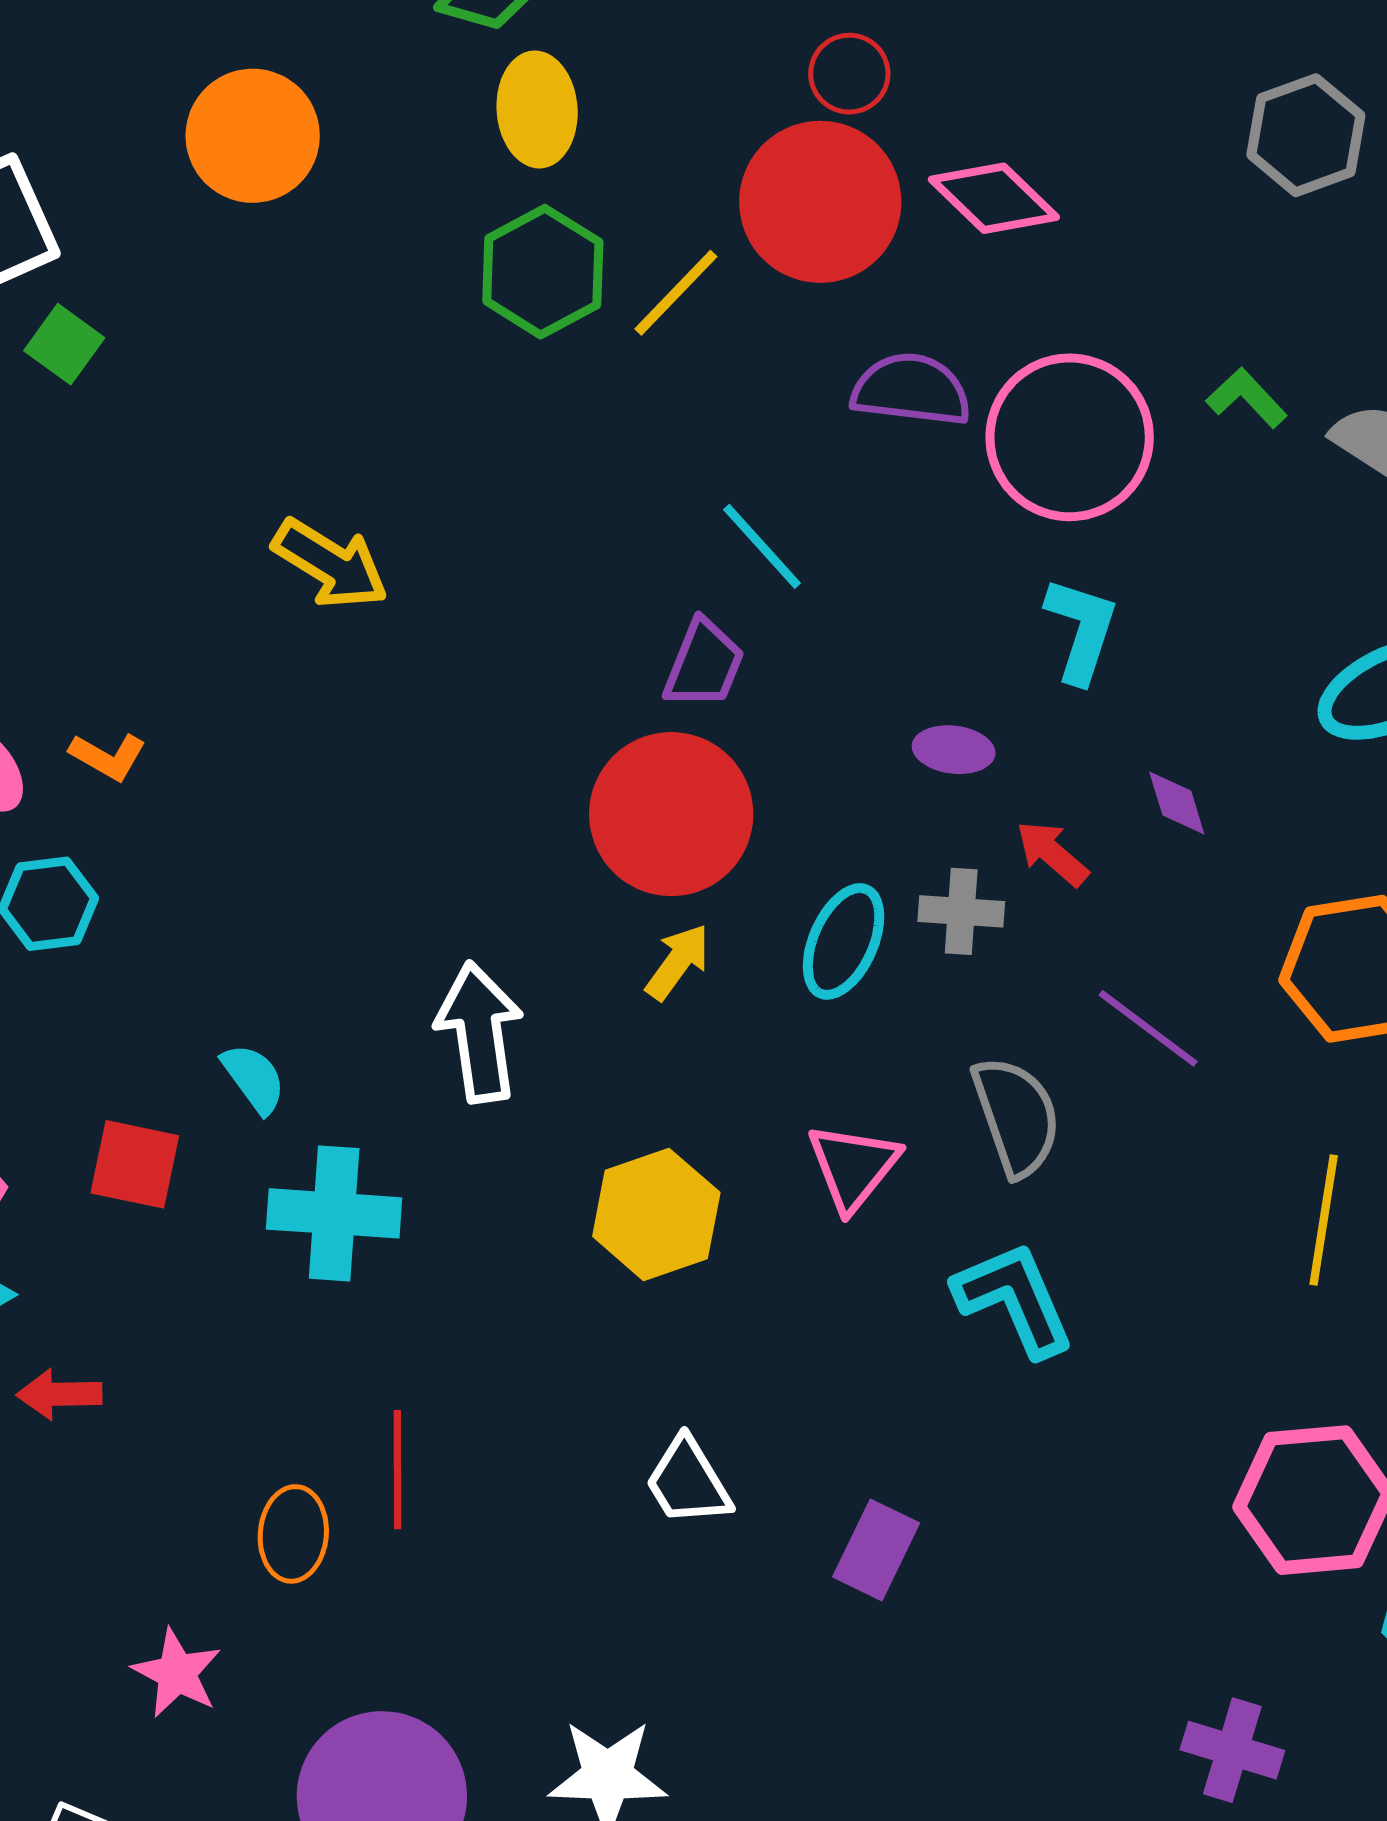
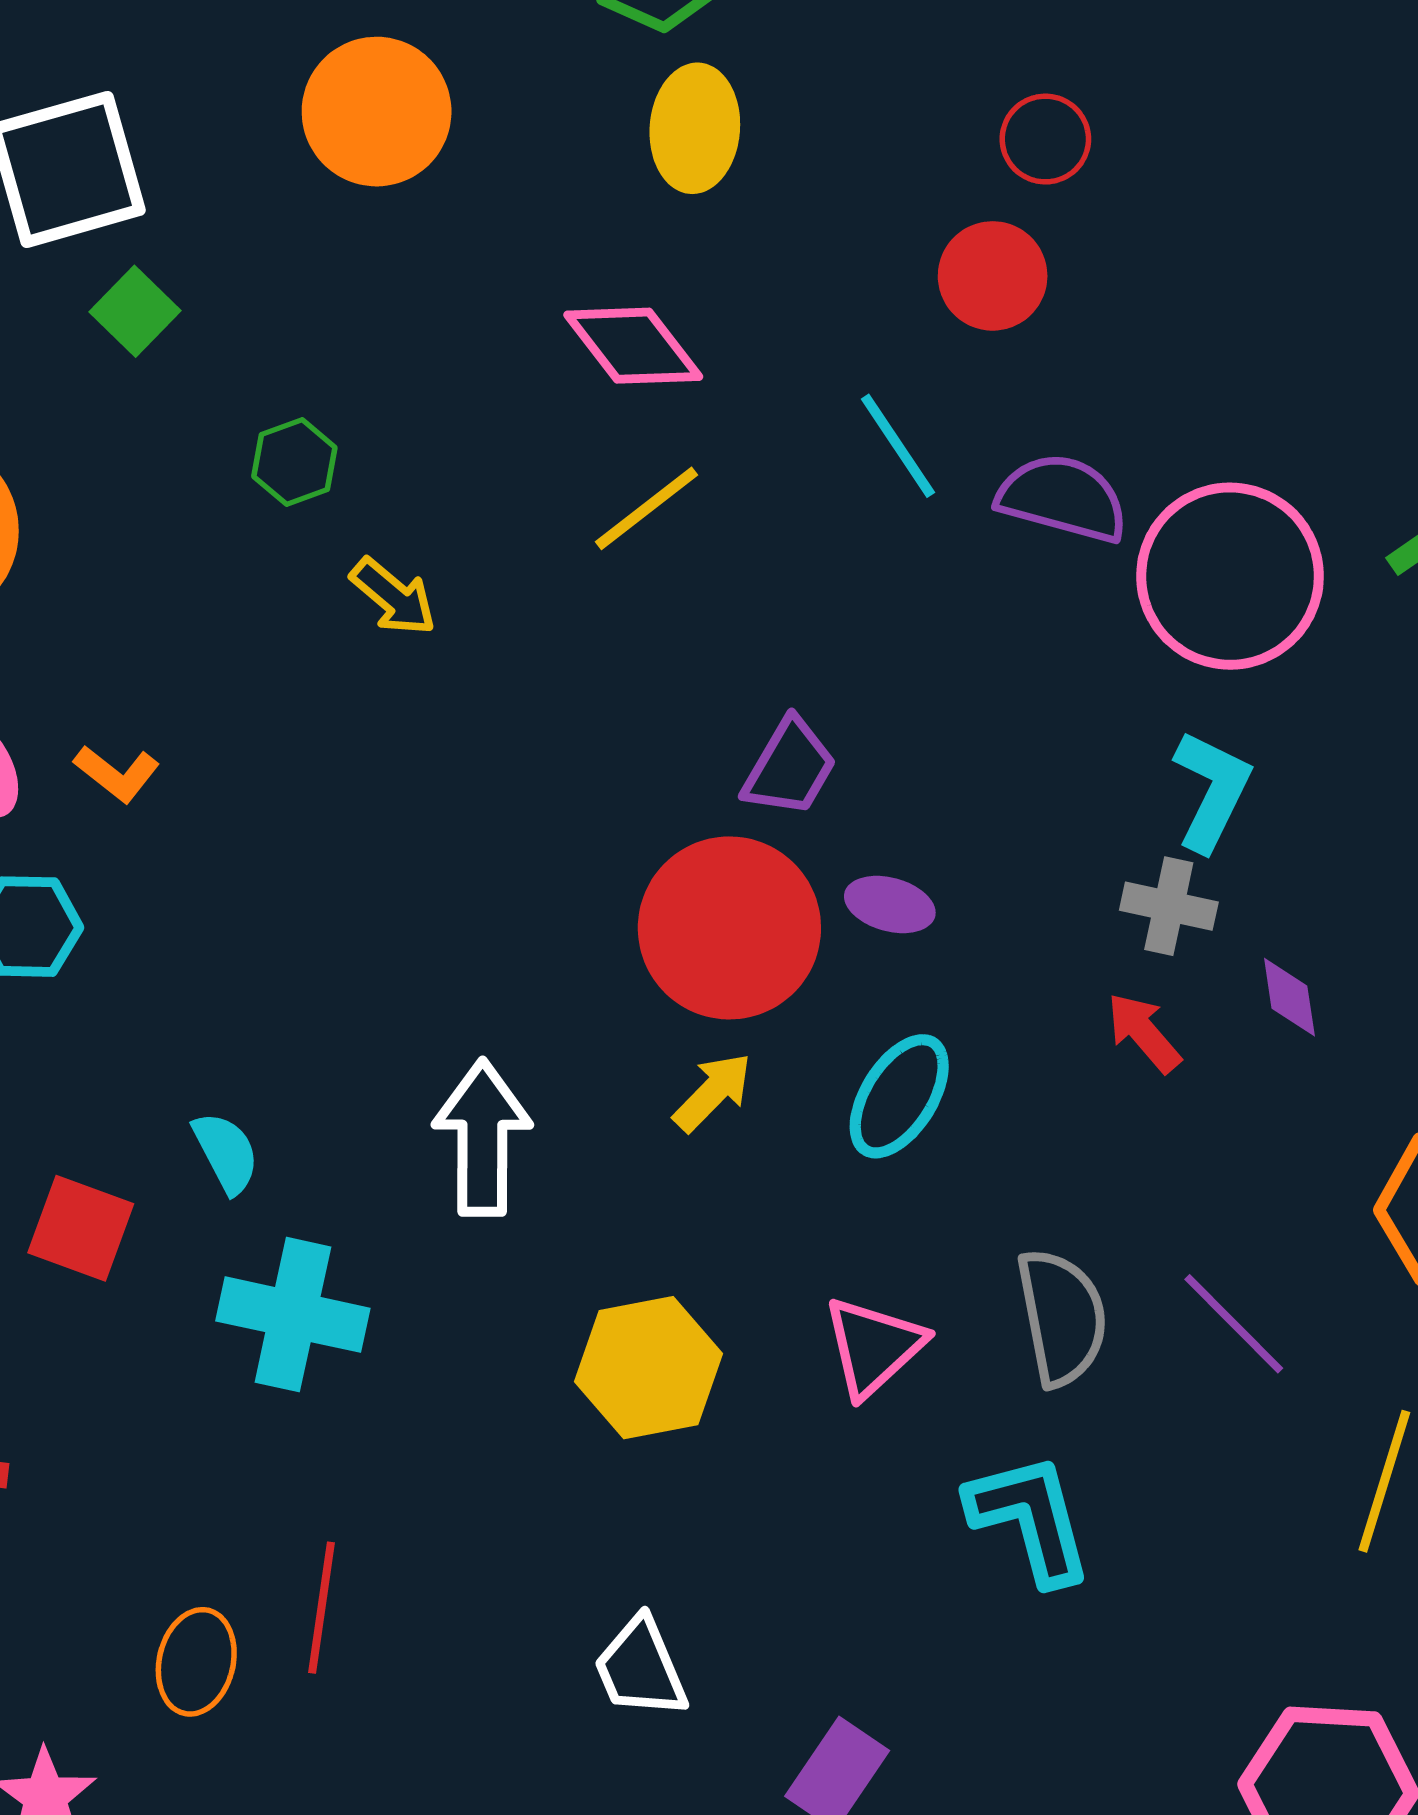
pink diamond: (994, 198) -> (633, 346), moved
red circle: (820, 202) -> (993, 276), size x0.6
green hexagon: (543, 272) -> (294, 462), moved, size x0.6
yellow line: (676, 293) -> (647, 508), moved
cyan line: (762, 546) -> (898, 446), moved
yellow arrow: (330, 564) -> (393, 597), size x0.7
purple ellipse: (954, 750) -> (890, 904), moved
gray cross: (961, 911) -> (1169, 906), moved
purple line: (1148, 1028) -> (1234, 1324), moved

